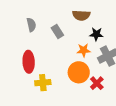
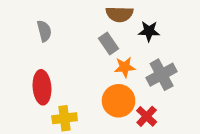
gray rectangle: (57, 32) -> (109, 43), moved
black star: (96, 34) -> (149, 31), moved

